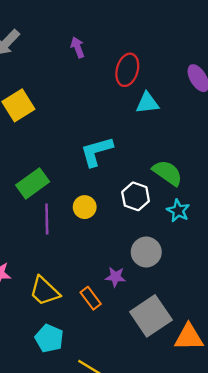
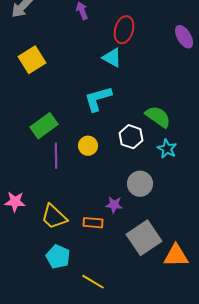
cyan triangle: (147, 103) -> (112, 58), moved, turned 35
orange rectangle: (91, 298) -> (93, 223), turned -48

